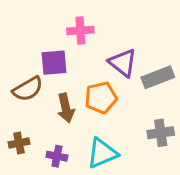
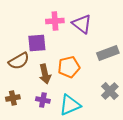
purple triangle: (123, 63) -> (82, 24), moved
gray cross: (161, 133) -> (110, 91), turned -36
purple cross: (57, 156) -> (43, 100), moved

